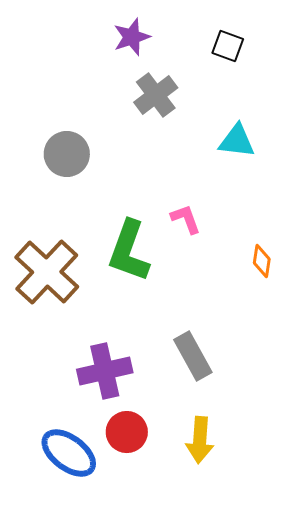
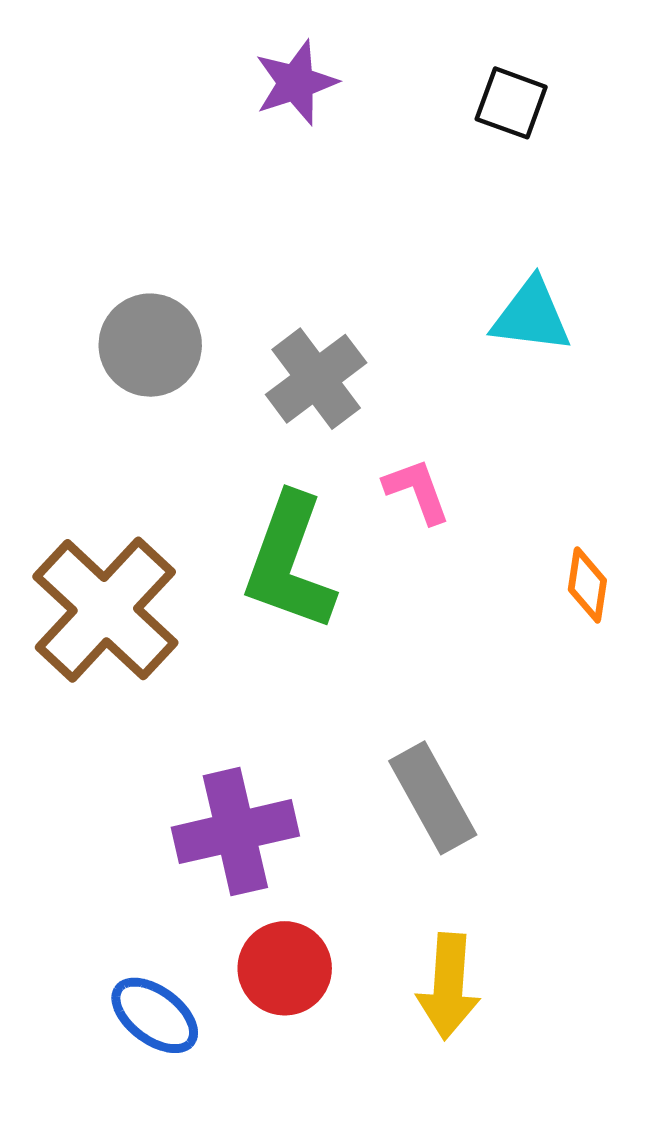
gray cross: (156, 95) -> (316, 379), moved
blue ellipse: (69, 453) -> (155, 1015), size x0.7

